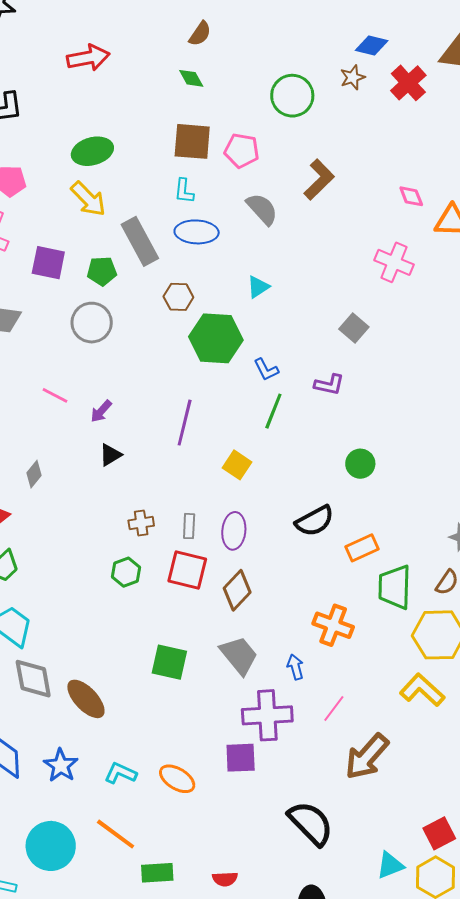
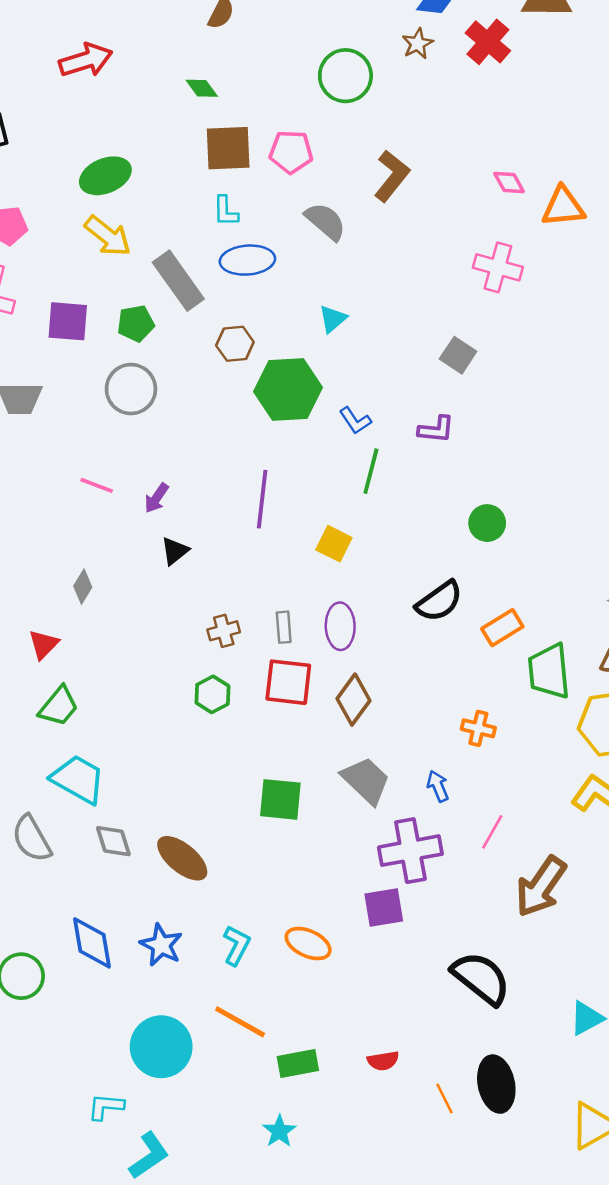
green diamond: (191, 78) -> (202, 88), moved
orange cross: (333, 625) -> (478, 728), size x0.7
gray diamond: (33, 679) -> (113, 841), size x0.7
cyan L-shape: (120, 773) -> (237, 945), turned 100

